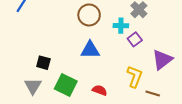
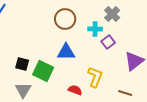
yellow L-shape: (135, 76) -> (95, 77), moved
green square: (66, 85) -> (43, 71), moved
gray triangle: (33, 86) -> (23, 90), moved

